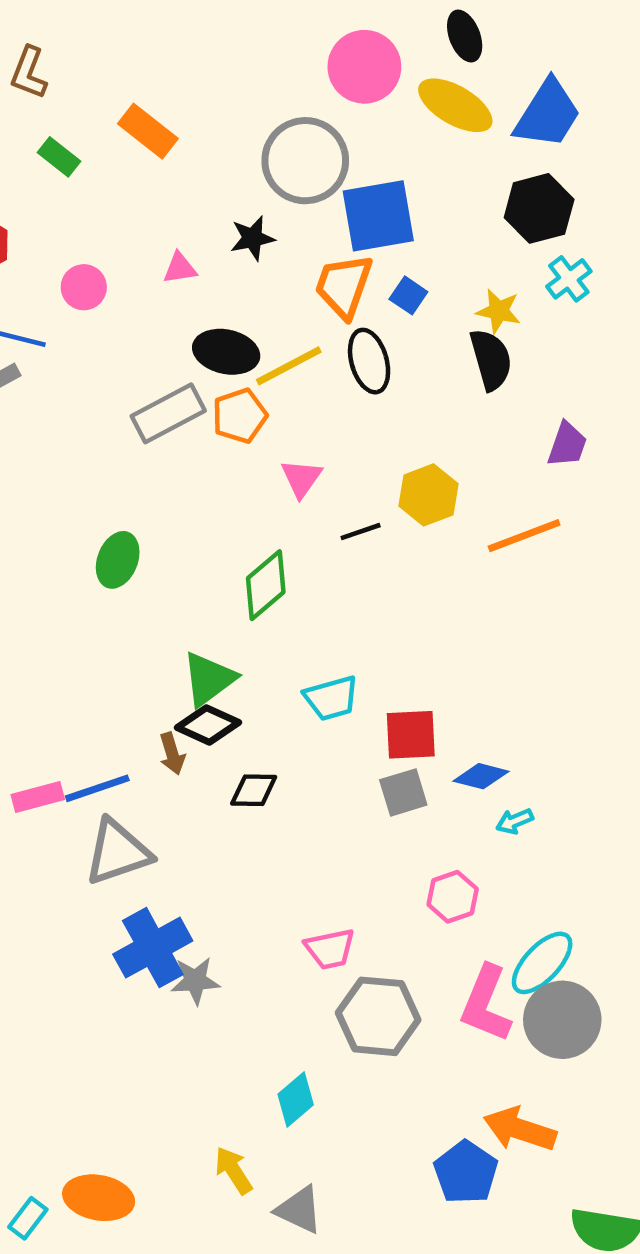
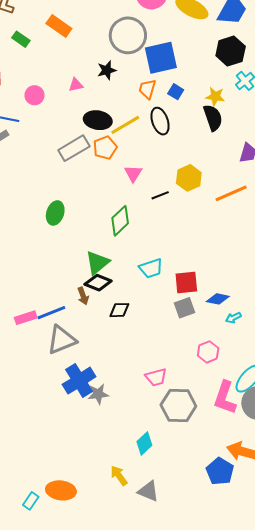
orange trapezoid: (344, 286) -> (147, 89), size x0.7

